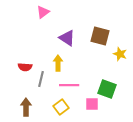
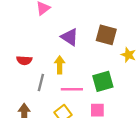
red semicircle: (25, 67) -> (24, 60), moved
green square: (107, 89) -> (103, 81), moved, turned -36

